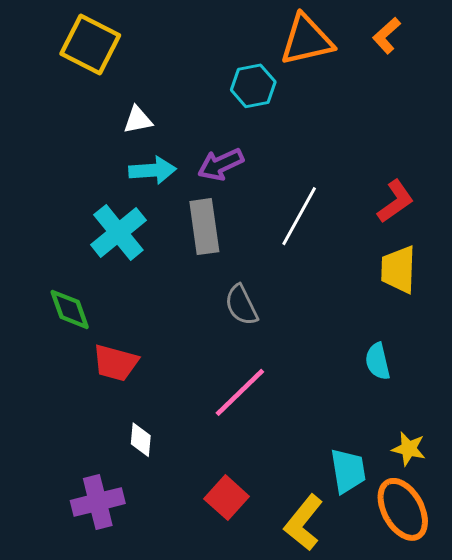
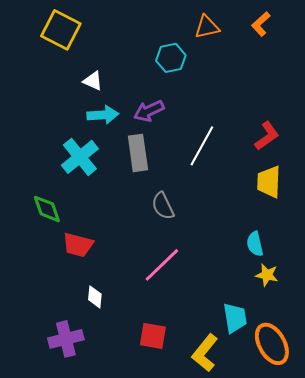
orange triangle: (307, 40) -> (207, 27), size x0.7
white triangle: (138, 120) -> (93, 81), turned 35
yellow star: (409, 449) -> (267, 275), moved
red square: (227, 498) -> (153, 336), turned -32

